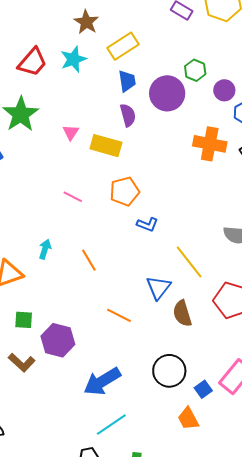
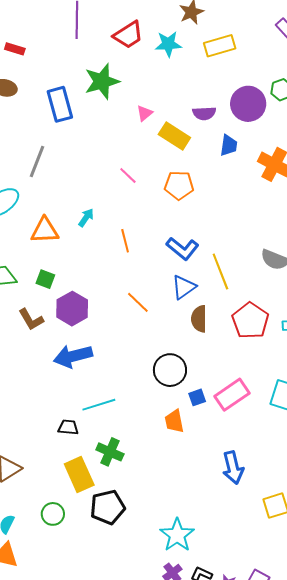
blue trapezoid: (127, 81) -> (229, 145), moved
purple semicircle: (128, 115) -> (204, 113), turned 85
blue L-shape: (147, 224) -> (183, 249), moved, size x1.5
blue arrow: (102, 381) -> (73, 356), moved

